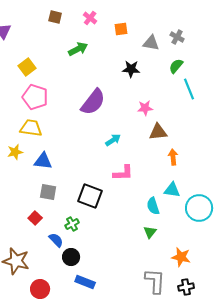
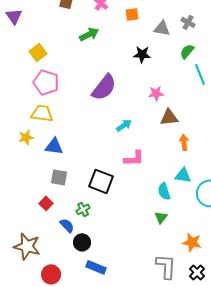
black cross: (186, 287) -> (197, 272), turned -35

